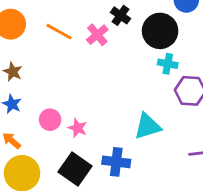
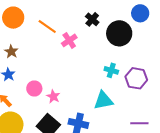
pink cross: (97, 35) -> (69, 40), moved
cyan cross: (168, 64) -> (111, 70), moved

